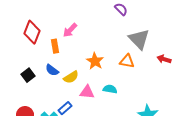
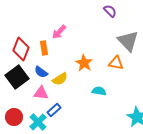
red diamond: (32, 32) -> (21, 49), moved
black square: (28, 75) -> (17, 77), size x1.6
pink triangle: (87, 92) -> (41, 93), moved

